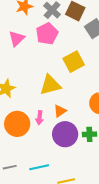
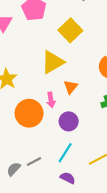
purple circle: (65, 134) -> (69, 121), moved, size x0.7
cyan line: (39, 167) -> (65, 153), turned -30

